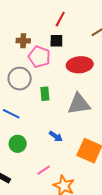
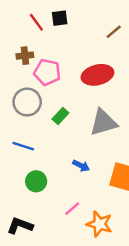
red line: (60, 19) -> (36, 22), moved, turned -56
black square: (56, 41) -> (60, 18), moved
green rectangle: (45, 94) -> (60, 116), turned 56

